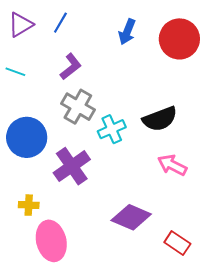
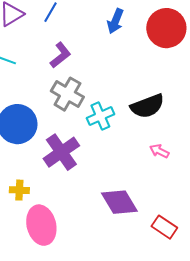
pink arrow: (172, 165) -> (159, 151), size x0.7
purple diamond: (131, 217) -> (119, 202), turned 36

